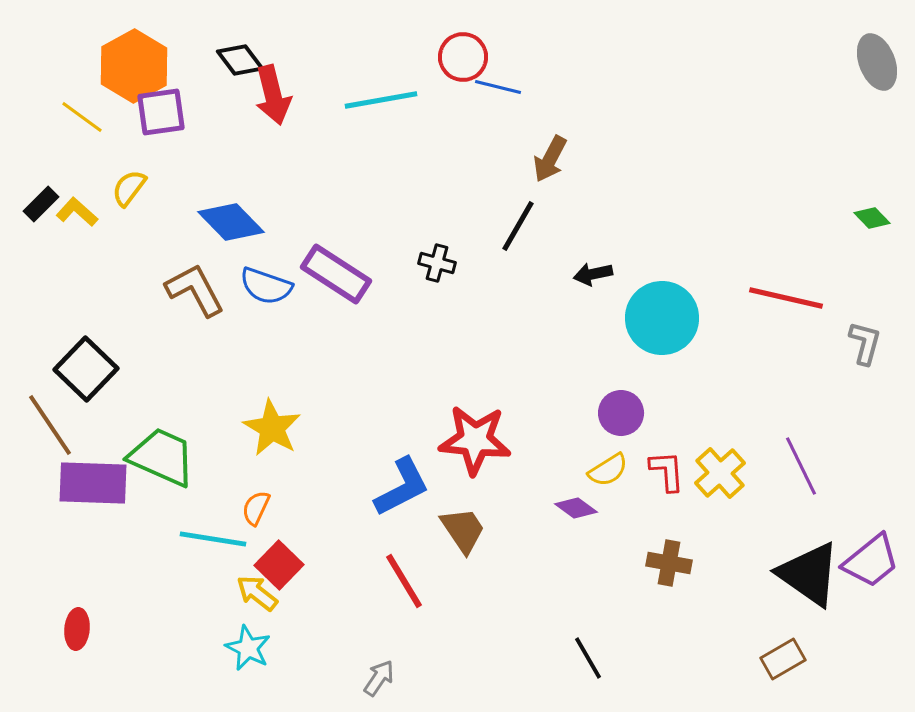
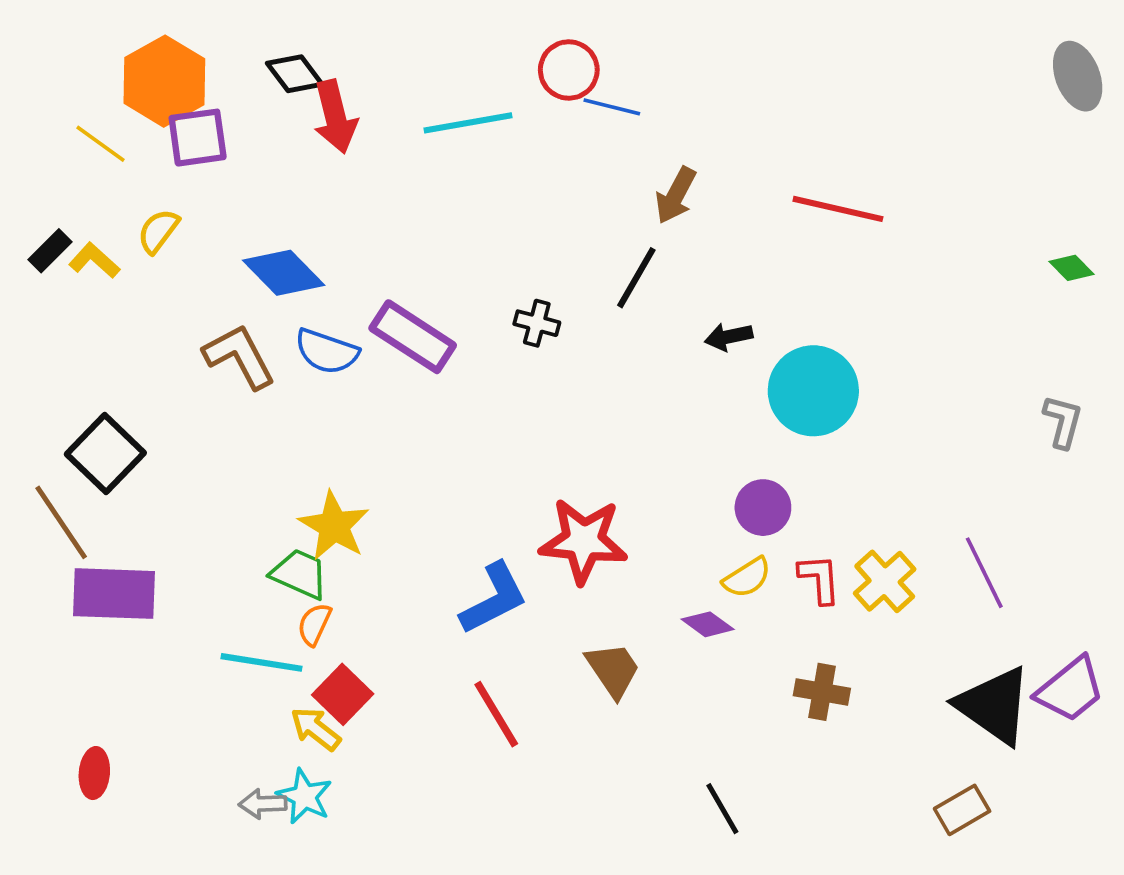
red line: (786, 298) -> (838, 209), moved
green trapezoid: (162, 457) -> (300, 574), moved, size x0.7
brown trapezoid: (463, 530) -> (613, 670), moved
gray arrow: (379, 678) -> (263, 804), moved, turned -126

